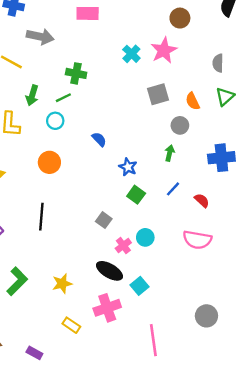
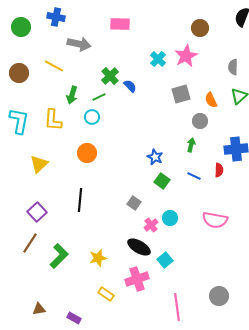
green cross: (76, 73) -> (110, 76), turned 36
blue semicircle: (99, 139) -> (130, 86), moved
blue line: (173, 189) -> (194, 176), turned 72
red semicircle: (202, 200) -> (219, 170), moved, turned 48
gray circle: (206, 316) -> (219, 296), moved

